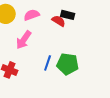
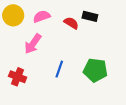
black rectangle: (68, 15) -> (90, 16), moved
green pentagon: (68, 64) -> (95, 70), moved

